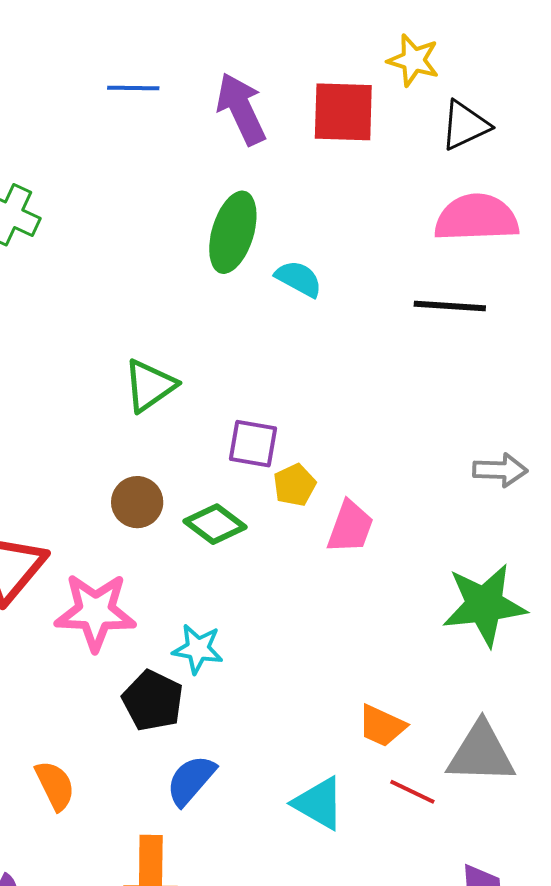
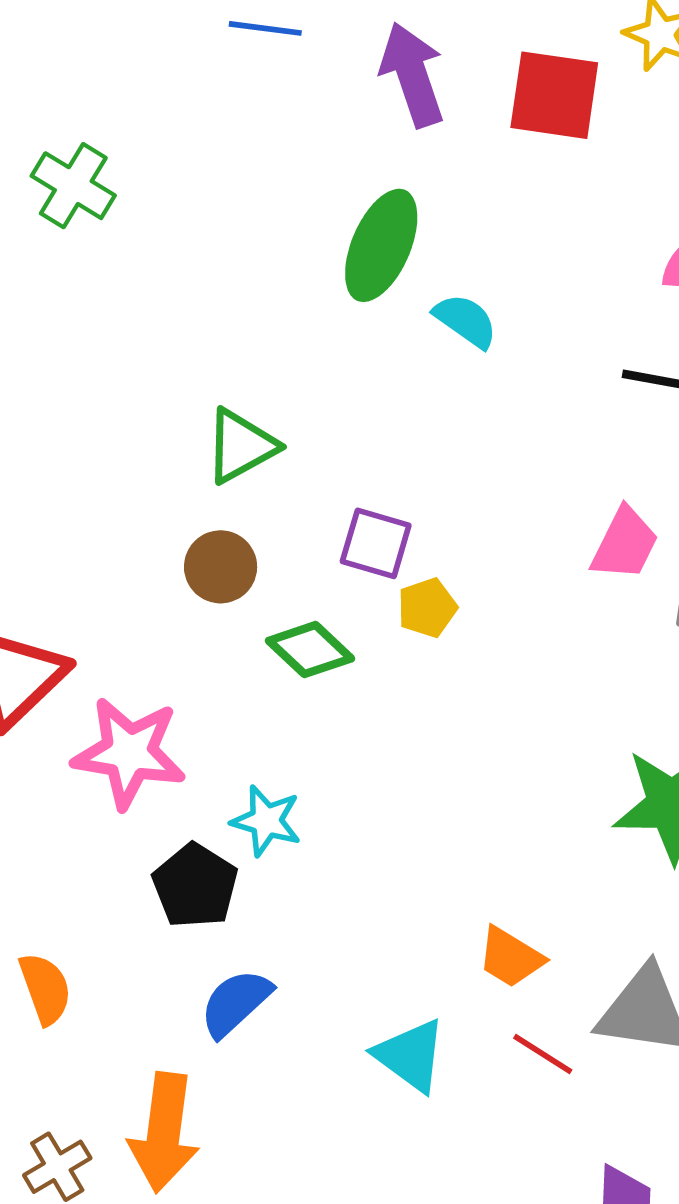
brown circle: (137, 502) -> (221, 567), moved
pink trapezoid: (350, 527) -> (625, 544), moved

